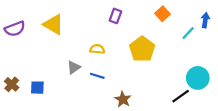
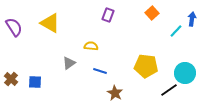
purple semicircle: (15, 29) -> (14, 27), turned -102
yellow pentagon: (142, 49) -> (146, 66), moved, turned -30
blue line: (97, 76) -> (100, 71), moved

